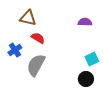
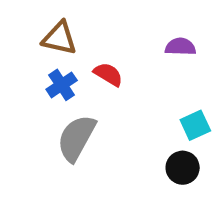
red semicircle: (38, 38) -> (108, 74), moved
blue cross: (15, 50) -> (62, 85), moved

